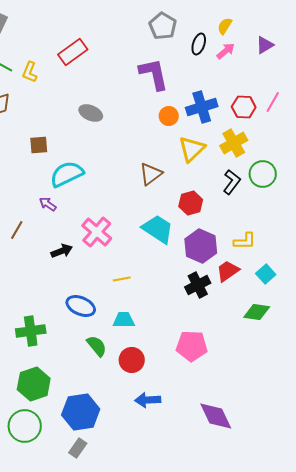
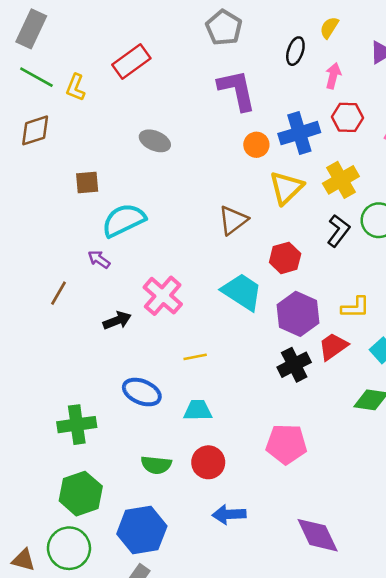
gray pentagon: (163, 26) -> (224, 28), moved
pink arrow: (226, 51) -> (333, 76), moved, turned -36
red hexagon: (244, 107) -> (348, 117), moved
green semicircle: (97, 346) -> (156, 465), moved, turned 135

